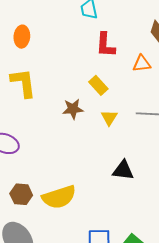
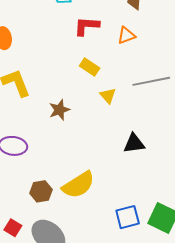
red L-shape: (105, 45) -> (87, 26), turned 104
brown star: (73, 109) -> (59, 110), moved

